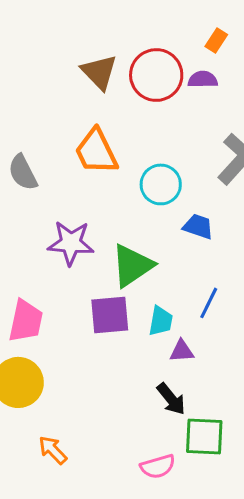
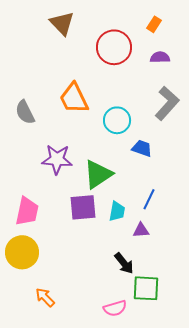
brown triangle: (99, 72) -> (62, 23), moved
purple semicircle: (203, 80) -> (160, 57), moved
purple triangle: (182, 351) -> (141, 230), moved

